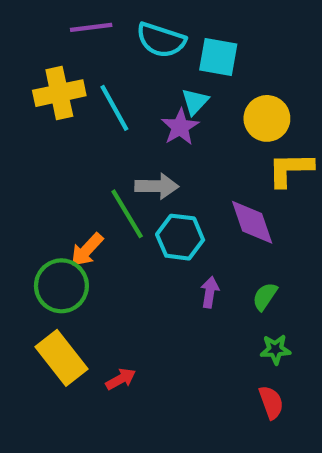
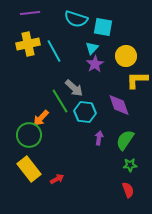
purple line: (91, 27) -> (30, 13), moved
purple star: (180, 127) -> (95, 64), moved
gray arrow: (157, 186) -> (74, 88), turned 42
green semicircle: (265, 296) -> (125, 140), size x1.5

